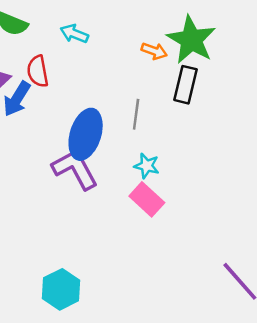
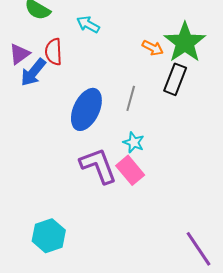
purple L-shape: (75, 169) -> (98, 166), moved

